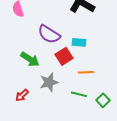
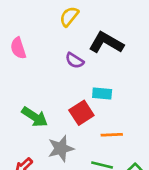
purple semicircle: (49, 34) -> (75, 60), moved, size x0.6

